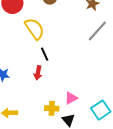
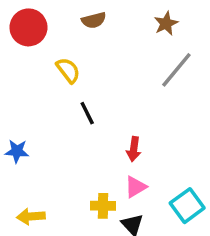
yellow semicircle: (34, 29) -> (68, 70), size x0.7
red arrow: (38, 73) -> (134, 149), moved

